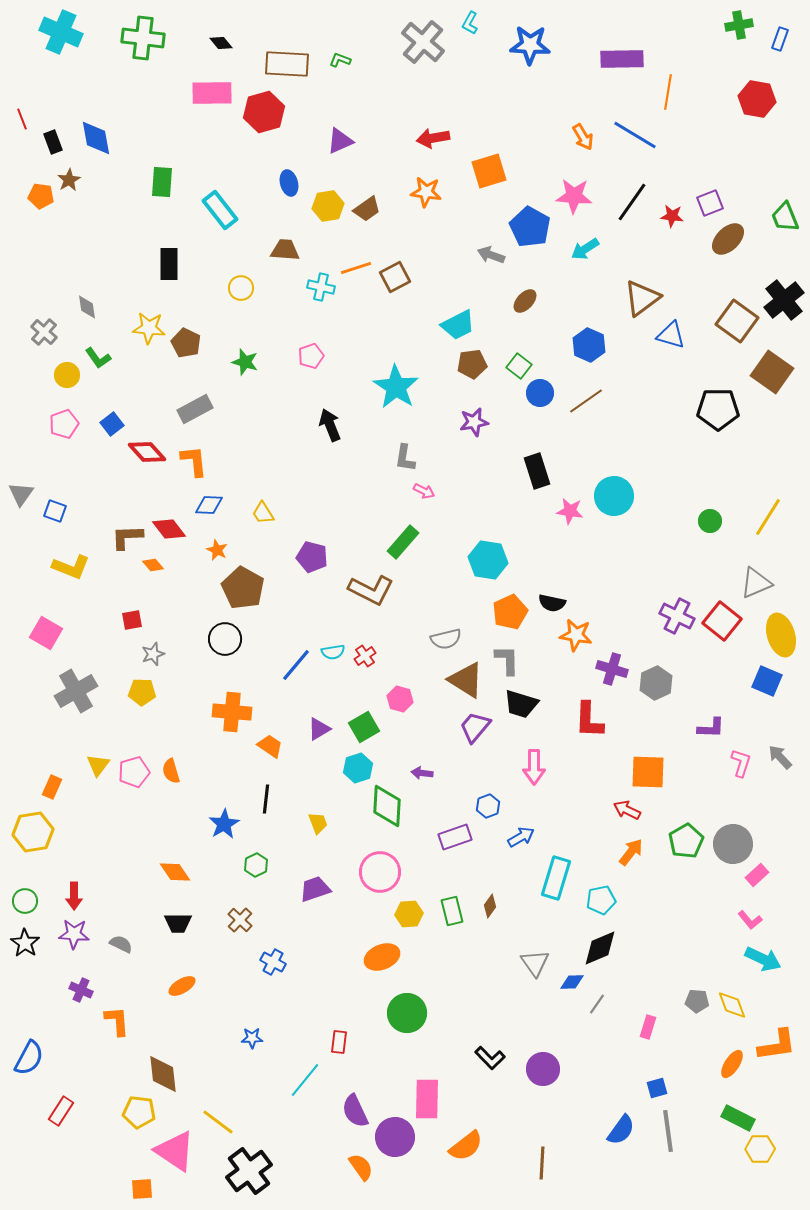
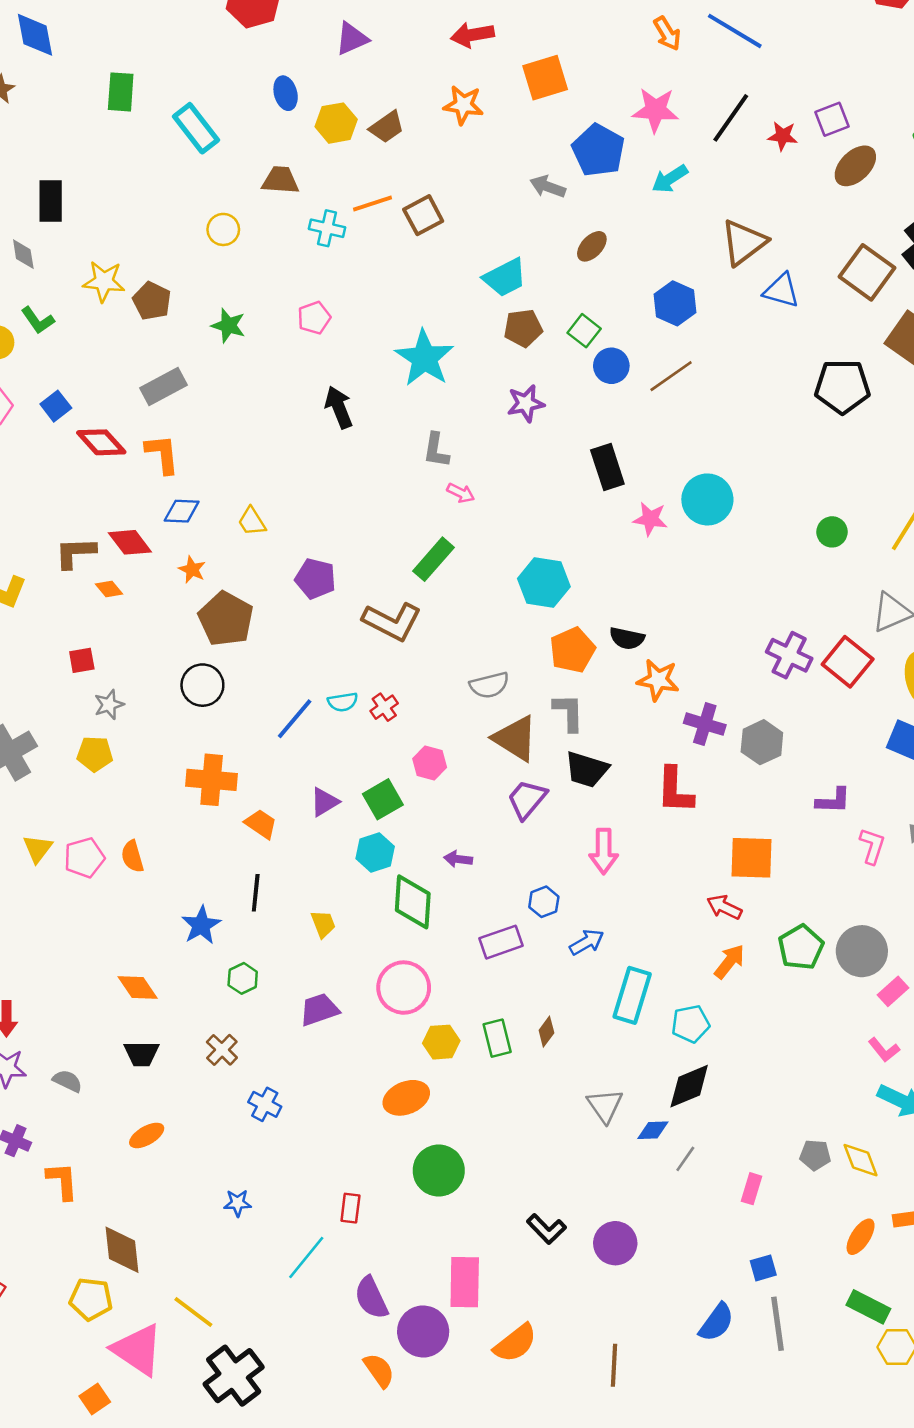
black rectangle: (169, 264) -> (51, 201), moved
orange square: (142, 1189) -> (95, 1399), turned -30

